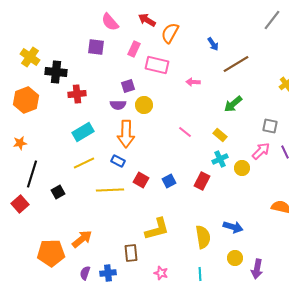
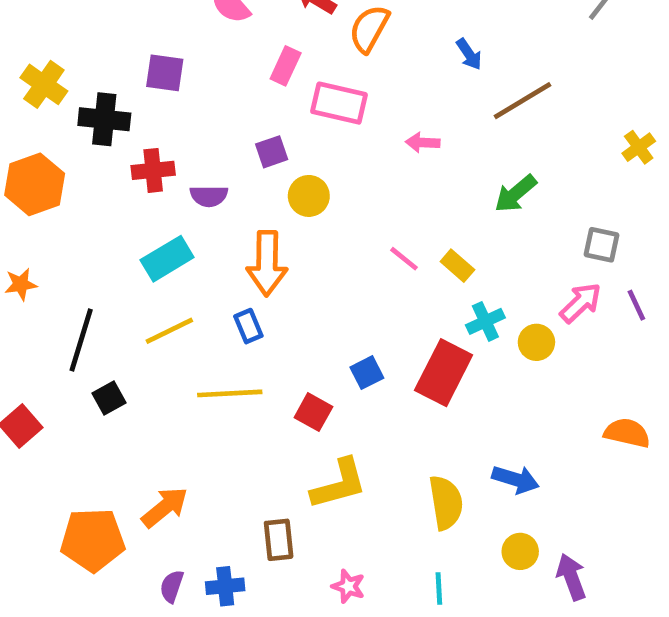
purple square: (96, 47) -> (165, 73), moved
purple semicircle: (118, 105) -> (209, 196), moved
yellow rectangle: (220, 135) -> (457, 266), moved
blue rectangle: (118, 161) -> (248, 326), turned 40
black line: (32, 174) -> (81, 340), moved
red square: (141, 180) -> (313, 412), moved
red rectangle: (202, 181) -> (444, 373), size x1.5
purple arrow: (257, 269) -> (571, 577), turned 150

